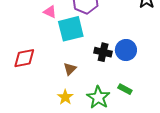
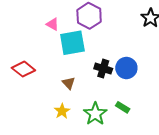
red diamond: (24, 58) -> (23, 69), turned 45
brown triangle: (70, 69) -> (69, 83), turned -32

